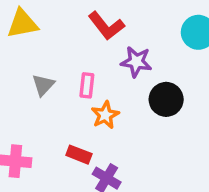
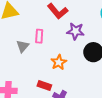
pink rectangle: (87, 85) -> (39, 36), moved

